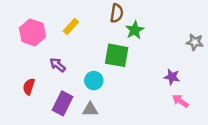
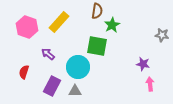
yellow rectangle: (71, 26) -> (59, 22), size x1.5
cyan circle: (94, 81) -> (78, 67), size x1.5
pink arrow: (180, 101) -> (150, 84), turned 48

